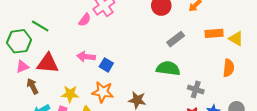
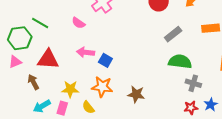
pink semicircle: (85, 20) -> (78, 23), moved, turned 88
pink triangle: (22, 67) -> (15, 62), moved
green semicircle: (168, 68) -> (180, 62), moved

